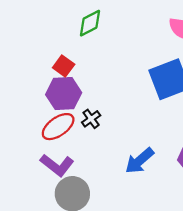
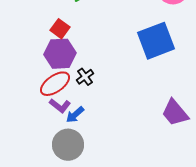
blue arrow: (140, 161) -> (75, 115), moved, size x0.7
purple L-shape: (57, 165) -> (60, 106), moved, size x0.7

